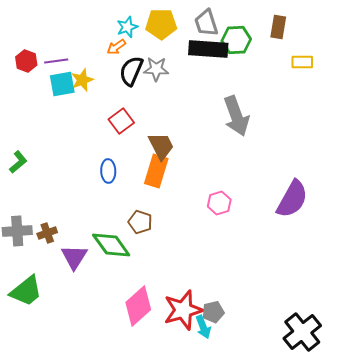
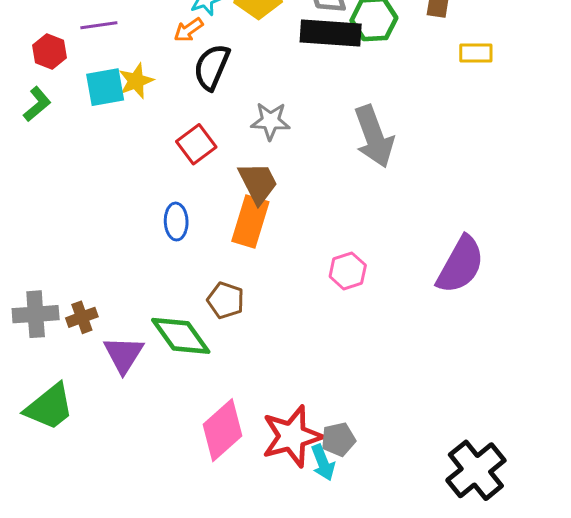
purple line: (56, 61) -> (99, 25), moved
gray star: (156, 69) -> (270, 121), moved
green L-shape: (18, 162) -> (37, 104), moved

